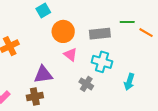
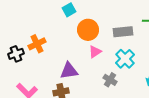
pink triangle: (71, 55) -> (95, 52), turned 48
cyan cross: (102, 62) -> (125, 59), turned 30

